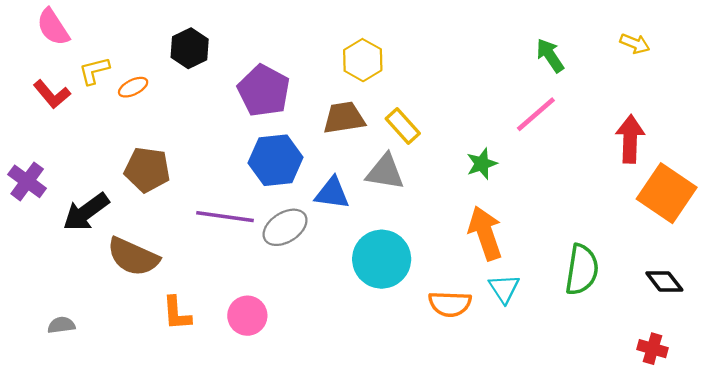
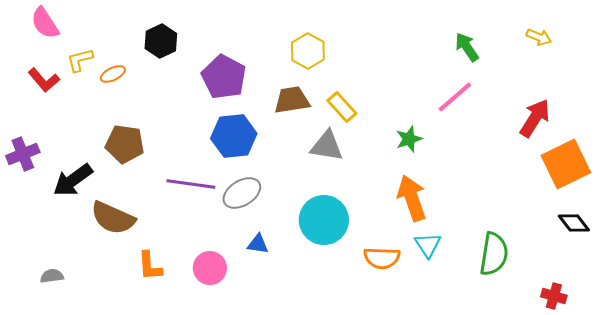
red arrow: (630, 139) -> (535, 118), turned 30
purple cross: (27, 181) -> (23, 154), turned 32
blue triangle: (332, 193) -> (258, 244), moved, size x0.7
orange square: (667, 193) -> (566, 164), turned 30
green semicircle: (582, 270) -> (494, 254), moved
black diamond: (664, 281) -> (574, 223), moved

